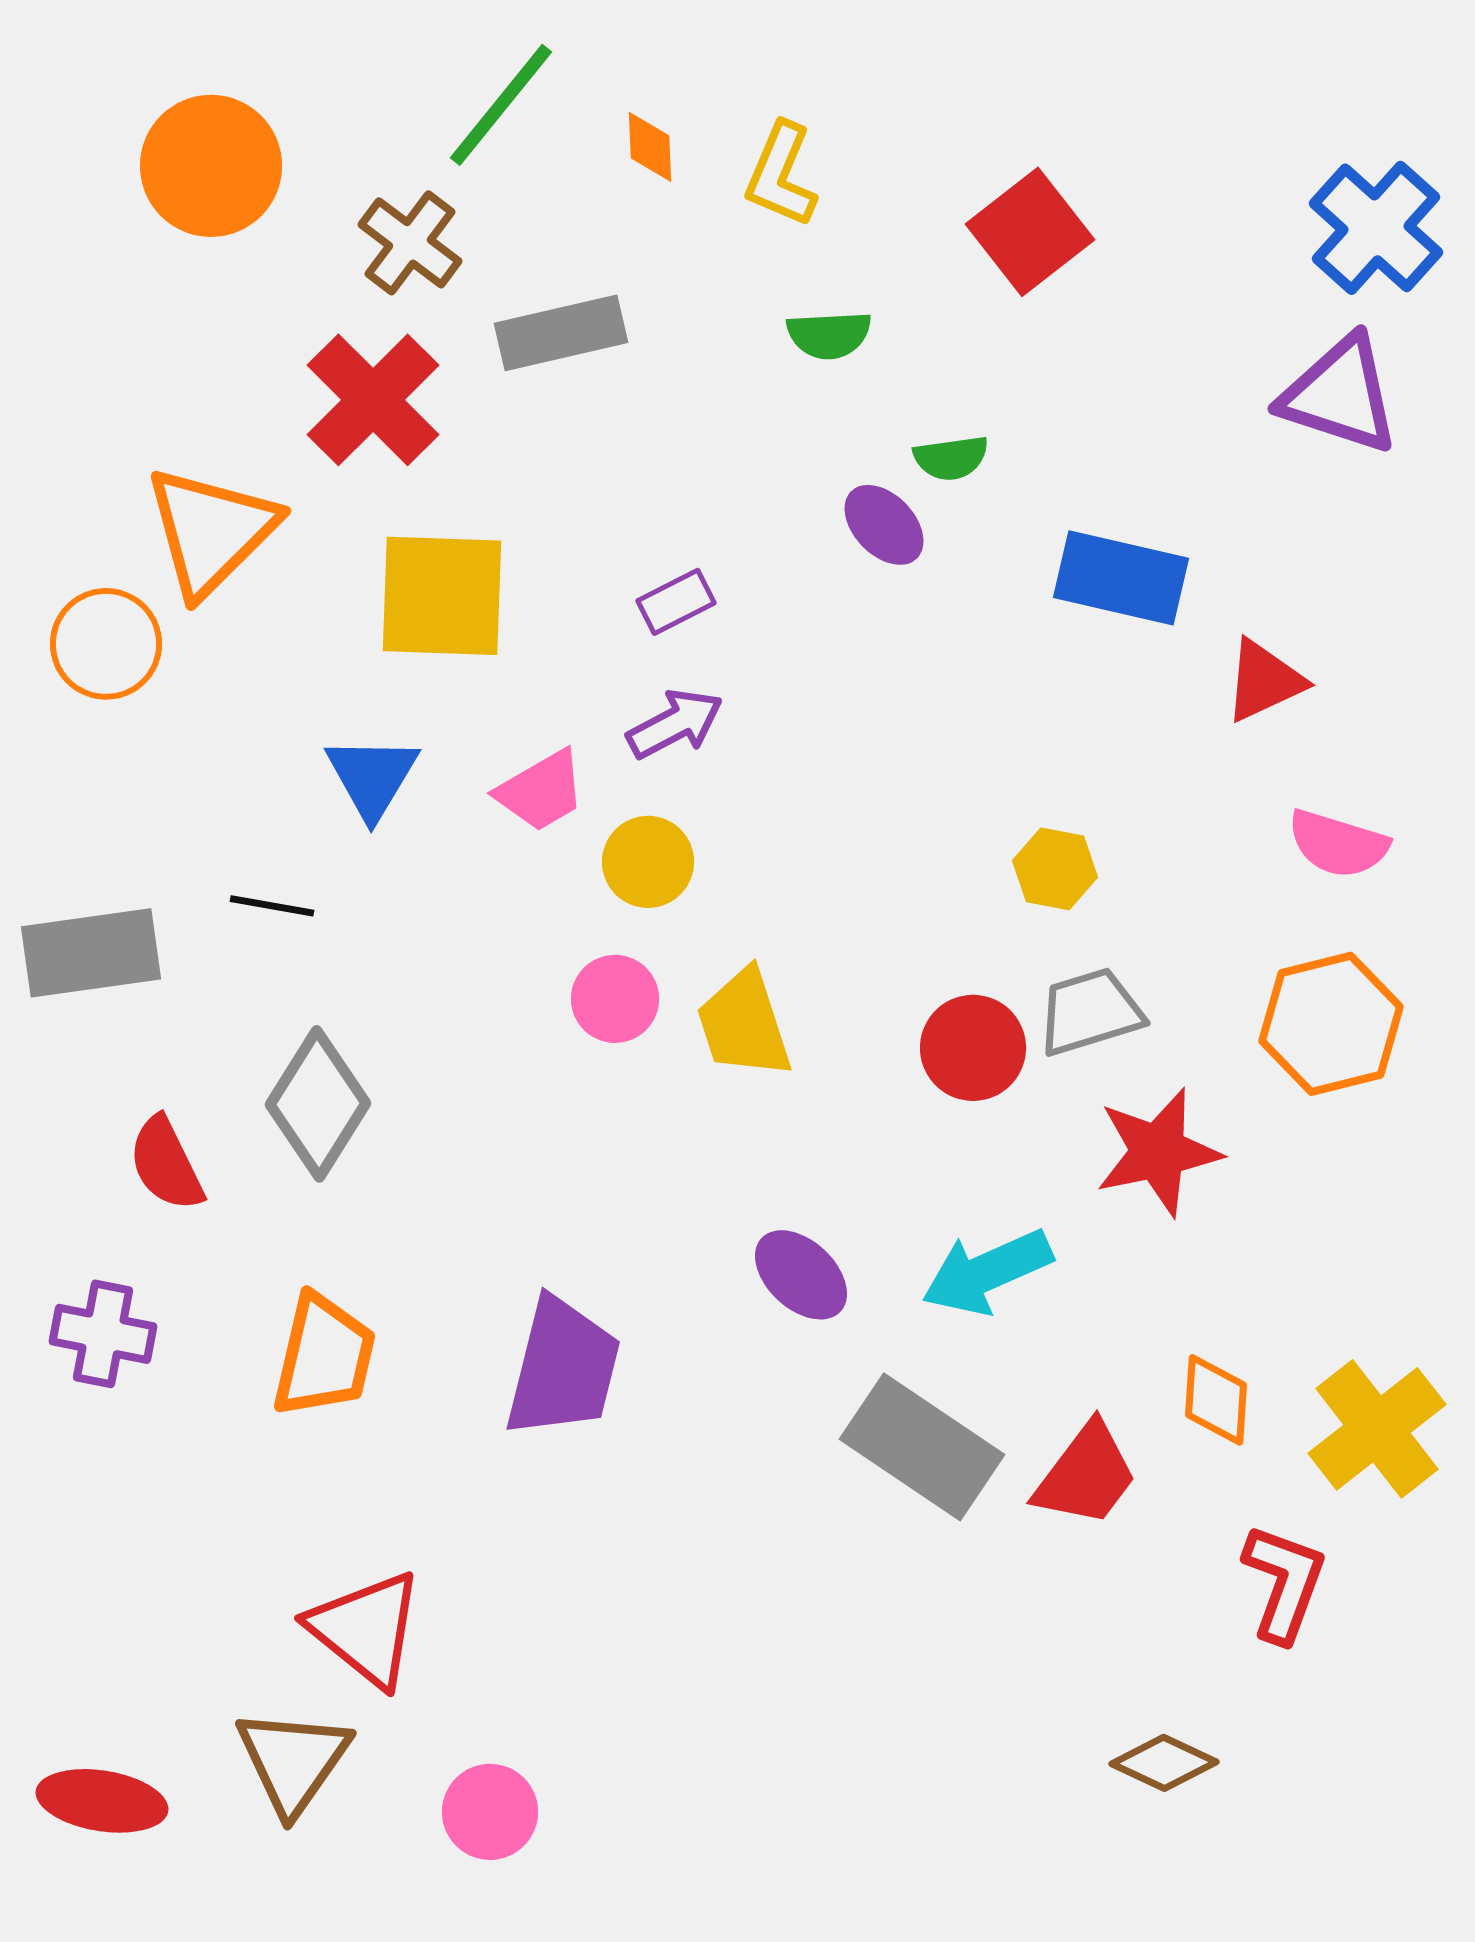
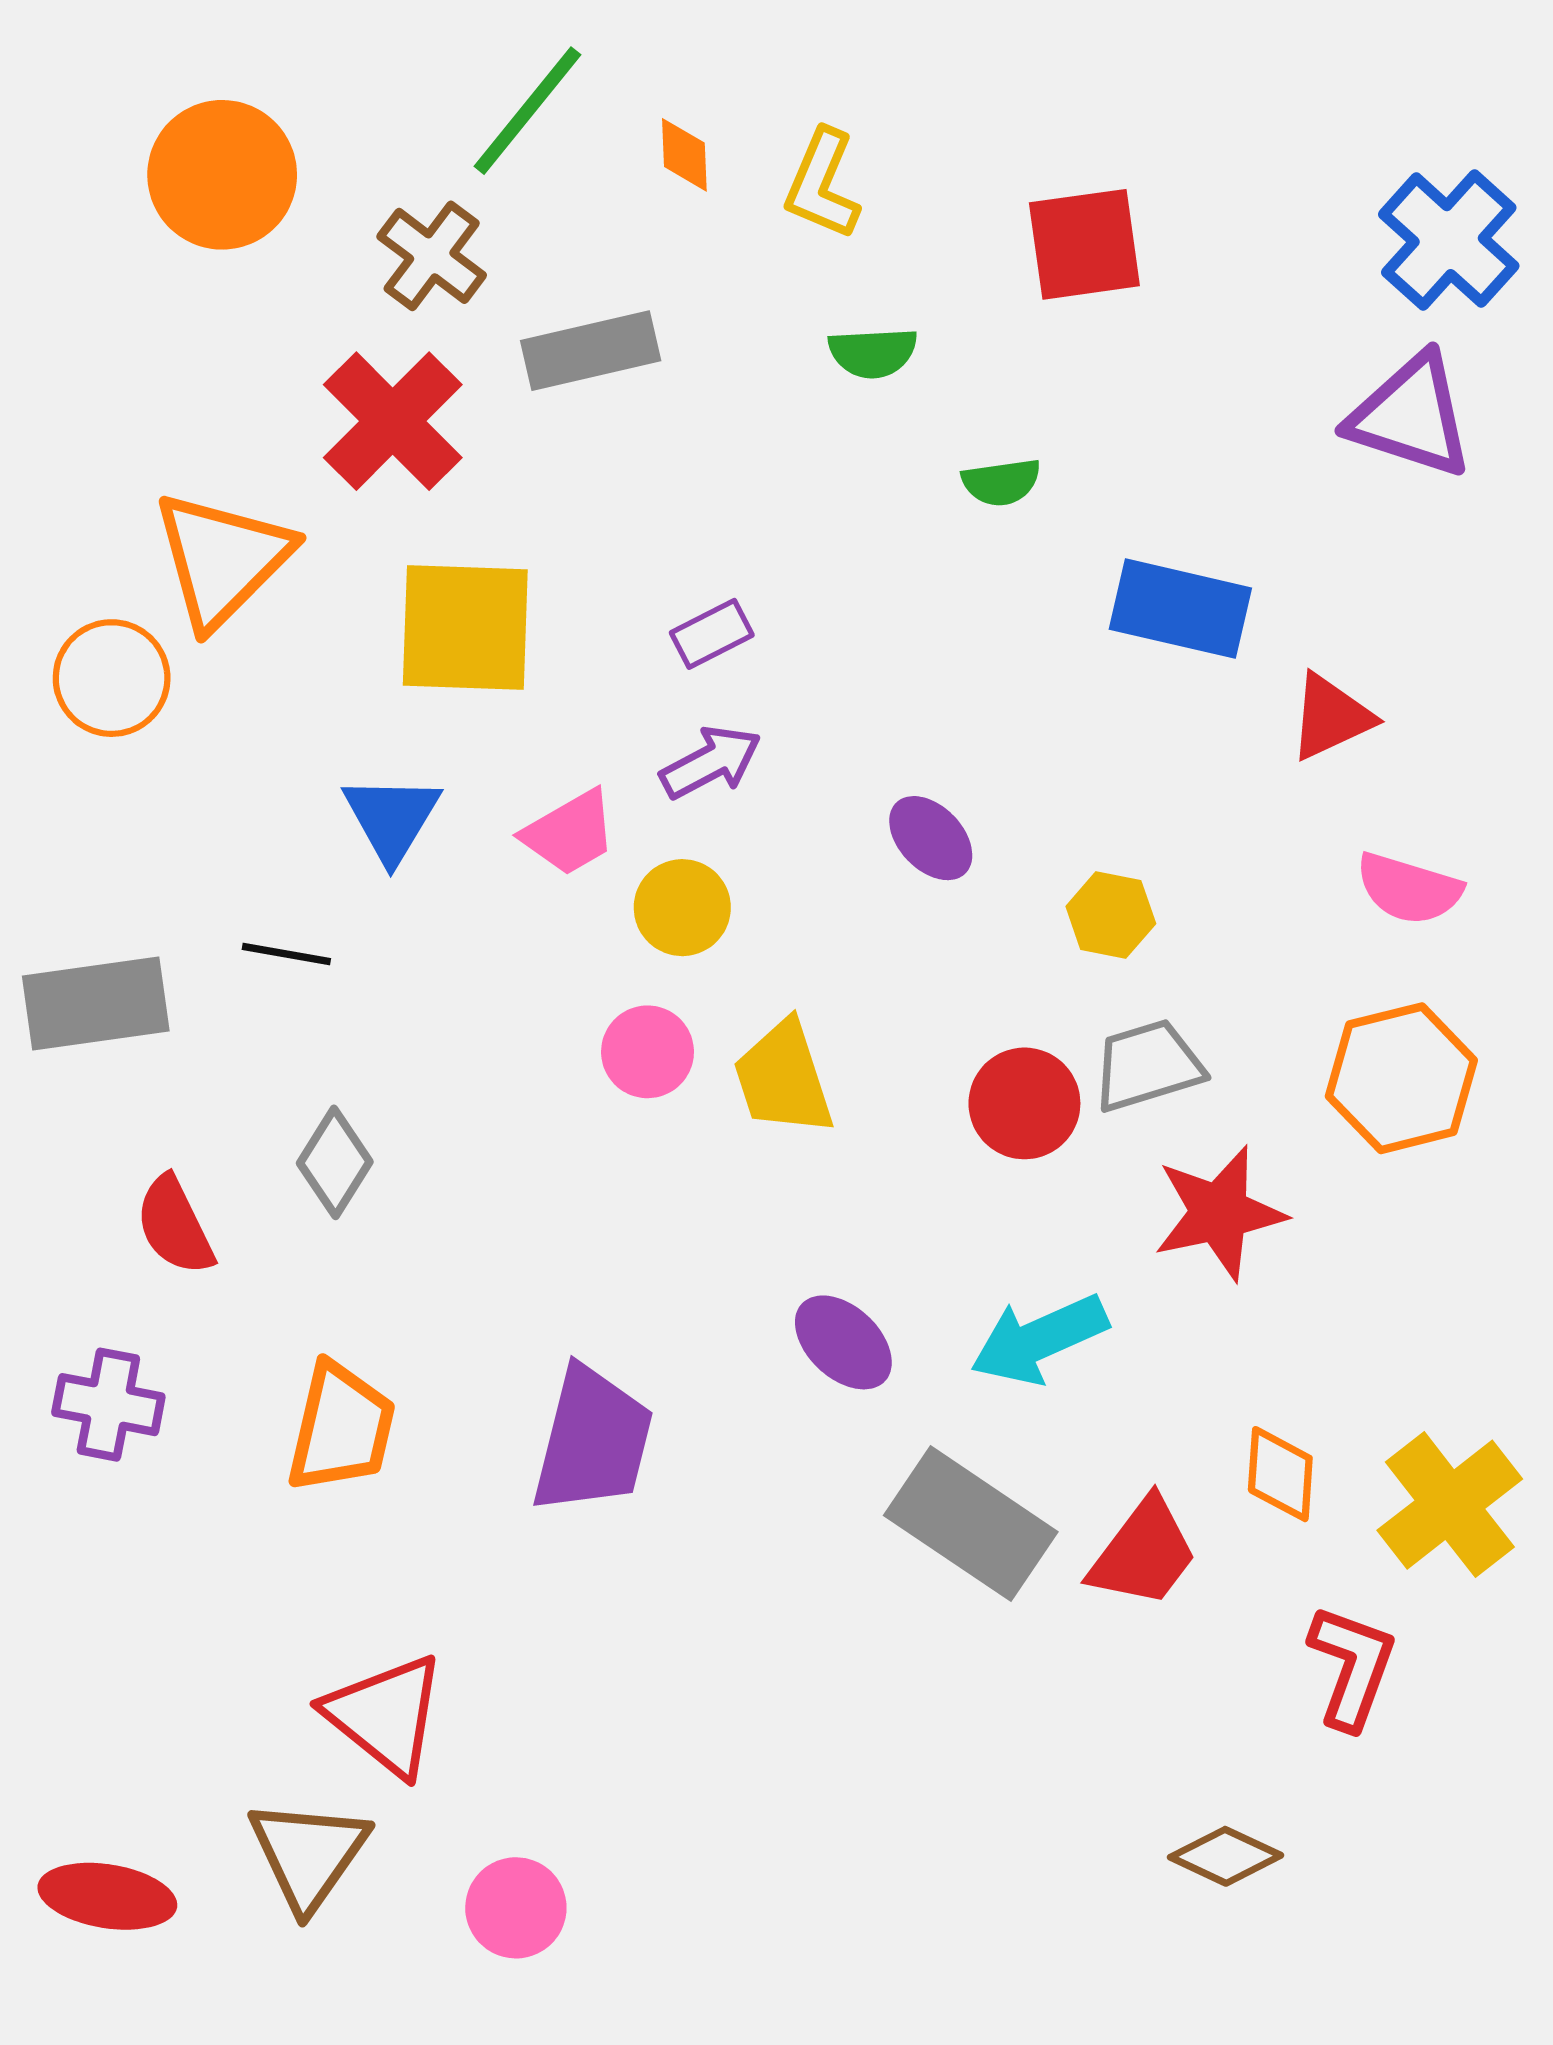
red square: (1030, 232) -> (1084, 244), turned 30
purple ellipse: (884, 525) -> (931, 838), moved
gray diamond: (318, 1104) -> (335, 1162), size x0.7

